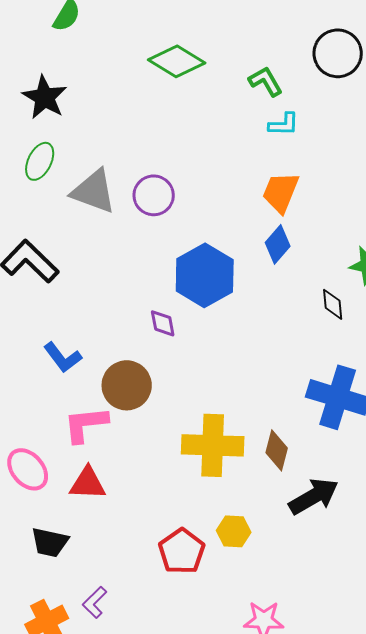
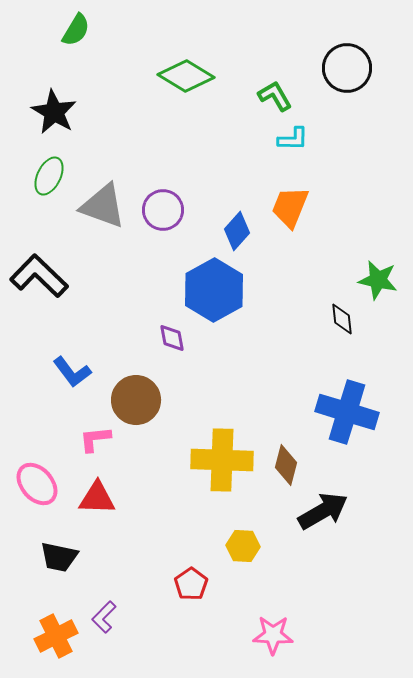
blue diamond: (278, 244) -> (237, 231), moved
pink L-shape: (86, 424) -> (95, 439), size x0.7
red pentagon: (182, 551) -> (191, 584), moved, size x0.7

